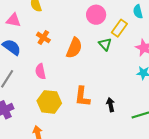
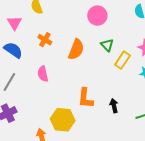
pink triangle: (13, 20) -> (14, 23), turned 49
yellow rectangle: (119, 28) -> (122, 60), moved
yellow hexagon: (49, 102) -> (63, 120), moved

